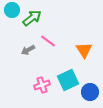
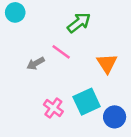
green arrow: (32, 18) -> (79, 23), moved
pink cross: (42, 85) -> (53, 108), turned -35

